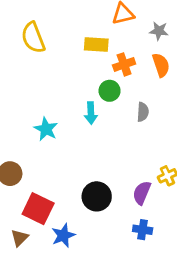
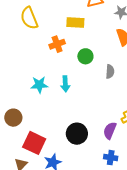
orange cross: (124, 64) -> (57, 44), moved
cyan arrow: (91, 113) -> (65, 84), moved
cyan star: (46, 129) -> (39, 85), turned -30

